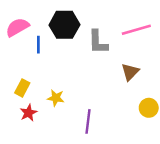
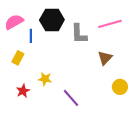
yellow rectangle: (22, 88) -> (18, 58), moved
purple line: (88, 121) -> (71, 98), turned -48

